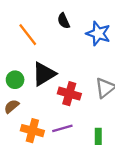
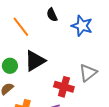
red cross: (69, 94) -> (64, 87), moved

